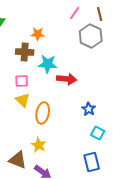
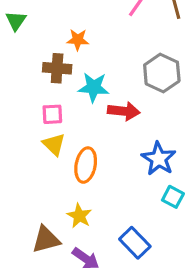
gray hexagon: (91, 36) -> (162, 73), moved
blue star: (89, 109) -> (159, 159), size x1.5
brown triangle: (18, 160) -> (46, 240), turned -36
blue rectangle: (92, 162) -> (135, 243), moved, turned -30

